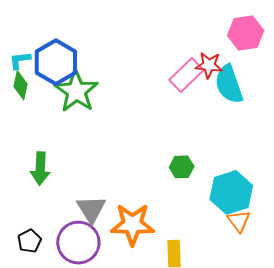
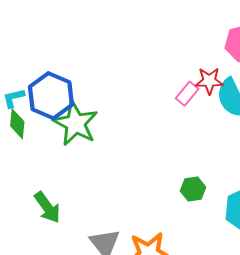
pink rectangle: (186, 75) -> (187, 94), size x0.7
green arrow: (40, 168) -> (47, 207), turned -32

